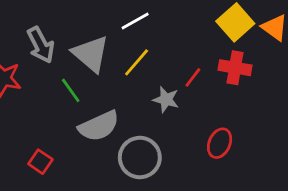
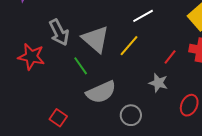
white line: (135, 21) -> (143, 16), moved
gray star: (166, 100) -> (158, 83), moved
gray circle: (140, 157) -> (131, 115), size x0.7

